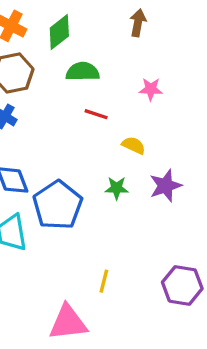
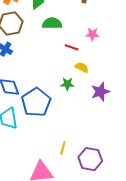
red line: (96, 114) -> (72, 47), moved
green star: (117, 188) -> (67, 84), moved
purple hexagon: (182, 285) -> (90, 159), moved

